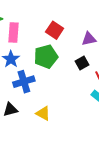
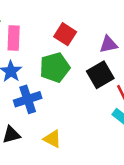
black square: (82, 63) -> (100, 75), size x1.5

